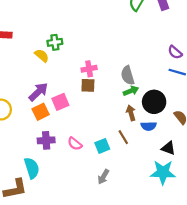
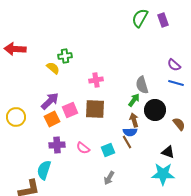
gray semicircle: (128, 75) -> (142, 85), moved
brown square: (88, 85) -> (95, 109), moved, size x1.5
green arrow: (131, 91) -> (134, 100), turned -32
blue semicircle: (149, 126) -> (130, 132), moved
cyan semicircle: (32, 168) -> (44, 170), turned -144

